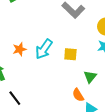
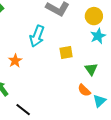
cyan arrow: (44, 49) -> (37, 36), moved

